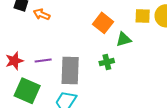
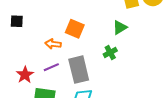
orange arrow: (42, 14) -> (53, 44), moved
orange square: (103, 23) -> (75, 29), moved

